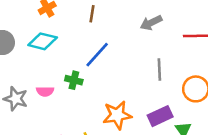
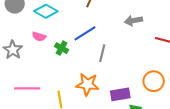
gray line: (159, 70) -> (102, 53), moved
pink semicircle: (45, 91) -> (39, 37), moved

